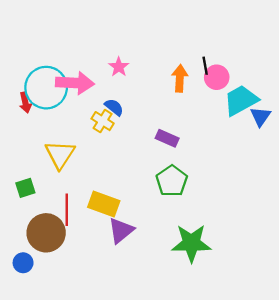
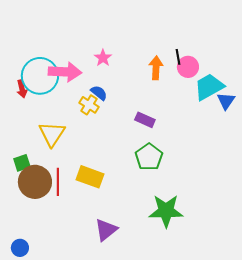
purple triangle: (121, 231) -> (106, 230), moved
brown circle: (46, 233) -> (35, 182), moved
blue circle: (23, 263) -> (20, 248), moved

